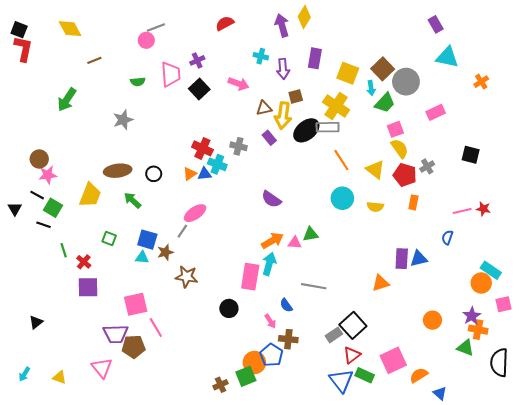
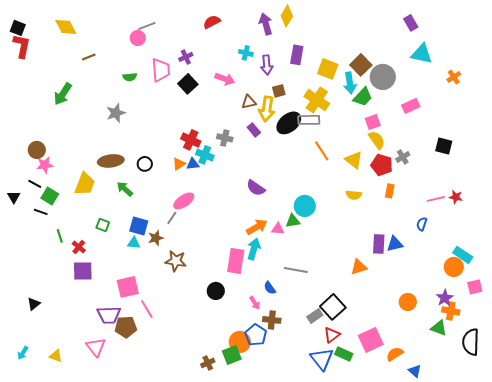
cyan arrow: (371, 88) -> (350, 83), size x1.5
cyan circle: (342, 198) -> (305, 206), moved

